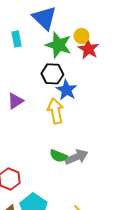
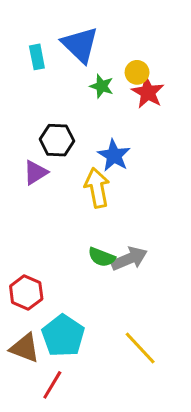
cyan rectangle: (16, 39) -> (37, 57), moved
green star: (58, 45) -> (102, 86), size x0.6
black hexagon: (52, 74) -> (57, 140), moved

